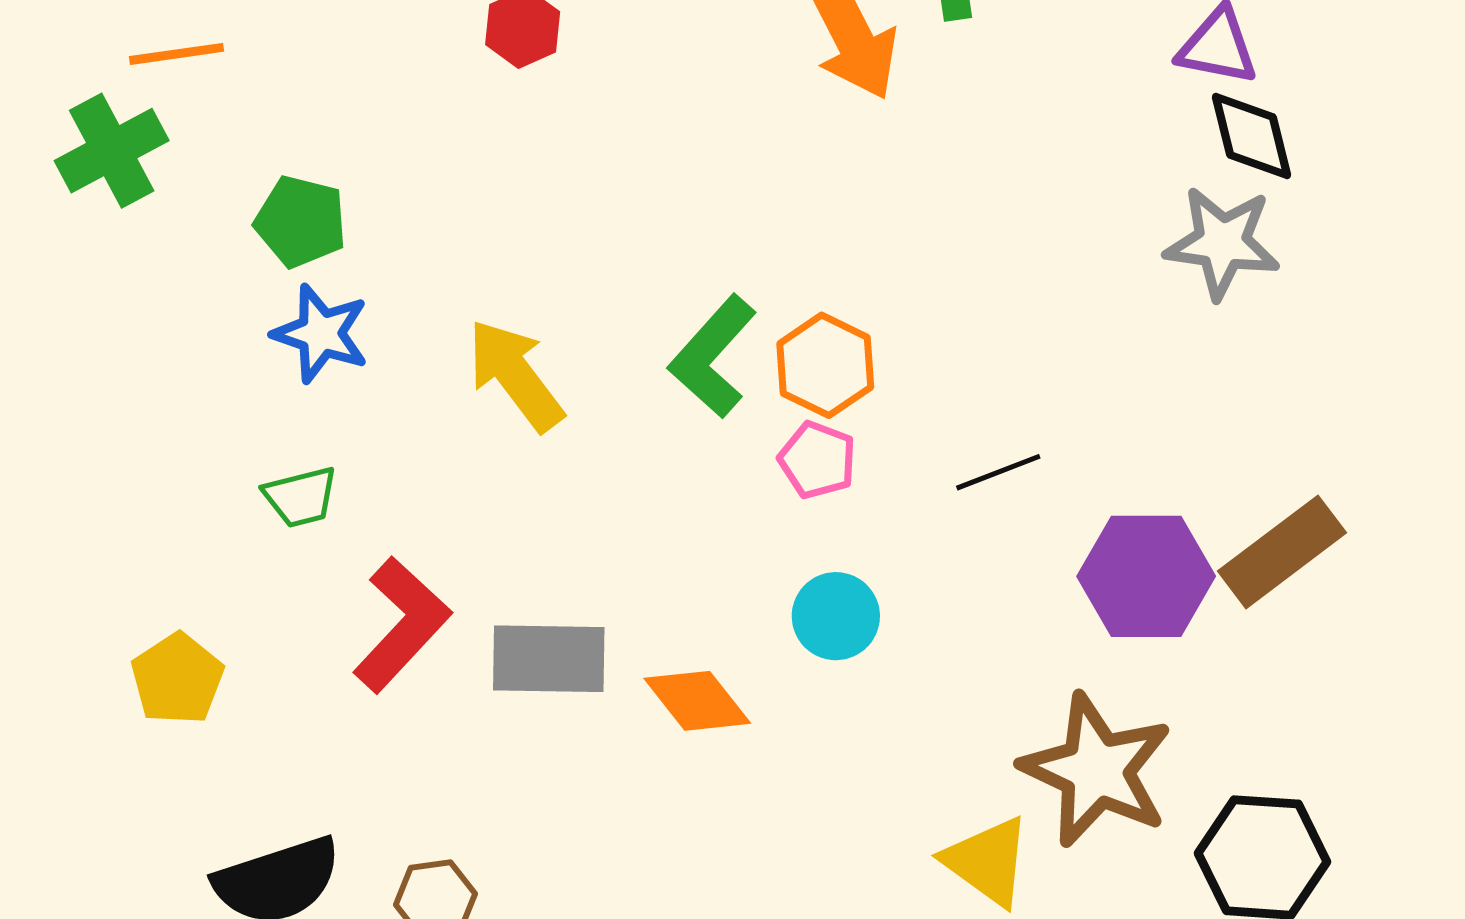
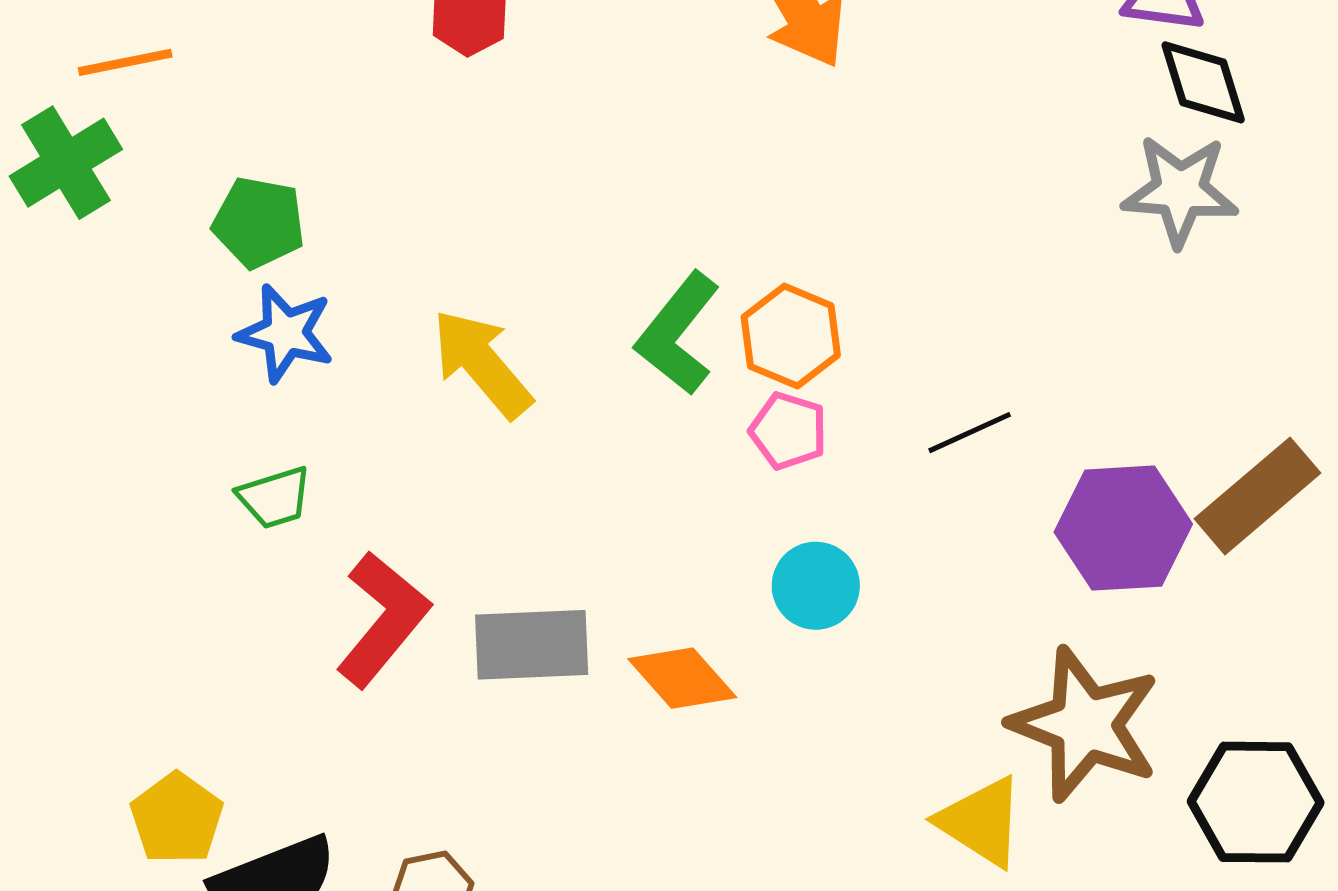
yellow pentagon: (177, 679) -> (177, 818), moved

